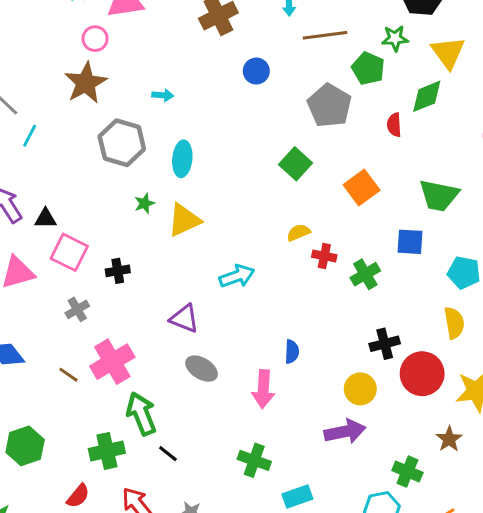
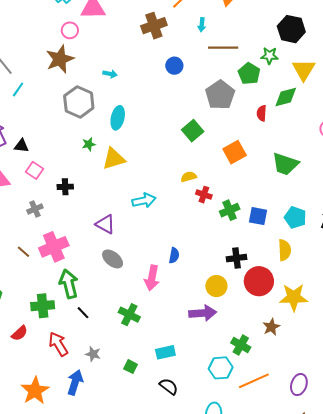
blue square: (410, 242) -> (258, 216), moved
pink square: (69, 252) -> (35, 170), size x0.7
green cross: (254, 460) -> (129, 315), moved

